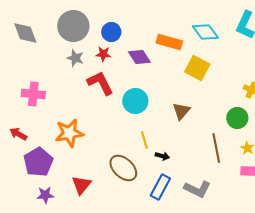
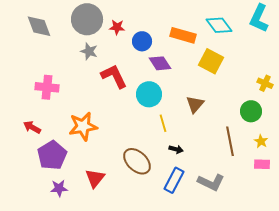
blue circle: (111, 32) -> (142, 41), moved
red star: (103, 54) -> (117, 27), moved
purple diamond: (139, 57) -> (160, 63), moved
yellow line: (144, 140) -> (163, 123), moved

